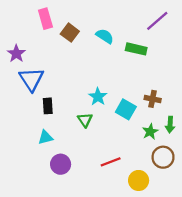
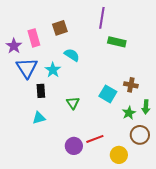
pink rectangle: (45, 19) -> (34, 38), moved
purple line: (157, 21) -> (102, 18), moved, turned -40
brown square: (70, 33) -> (60, 28), turned 35
cyan semicircle: (105, 36) -> (72, 55), moved
cyan star: (98, 97) -> (53, 70), moved
purple circle: (61, 164) -> (74, 146), moved

